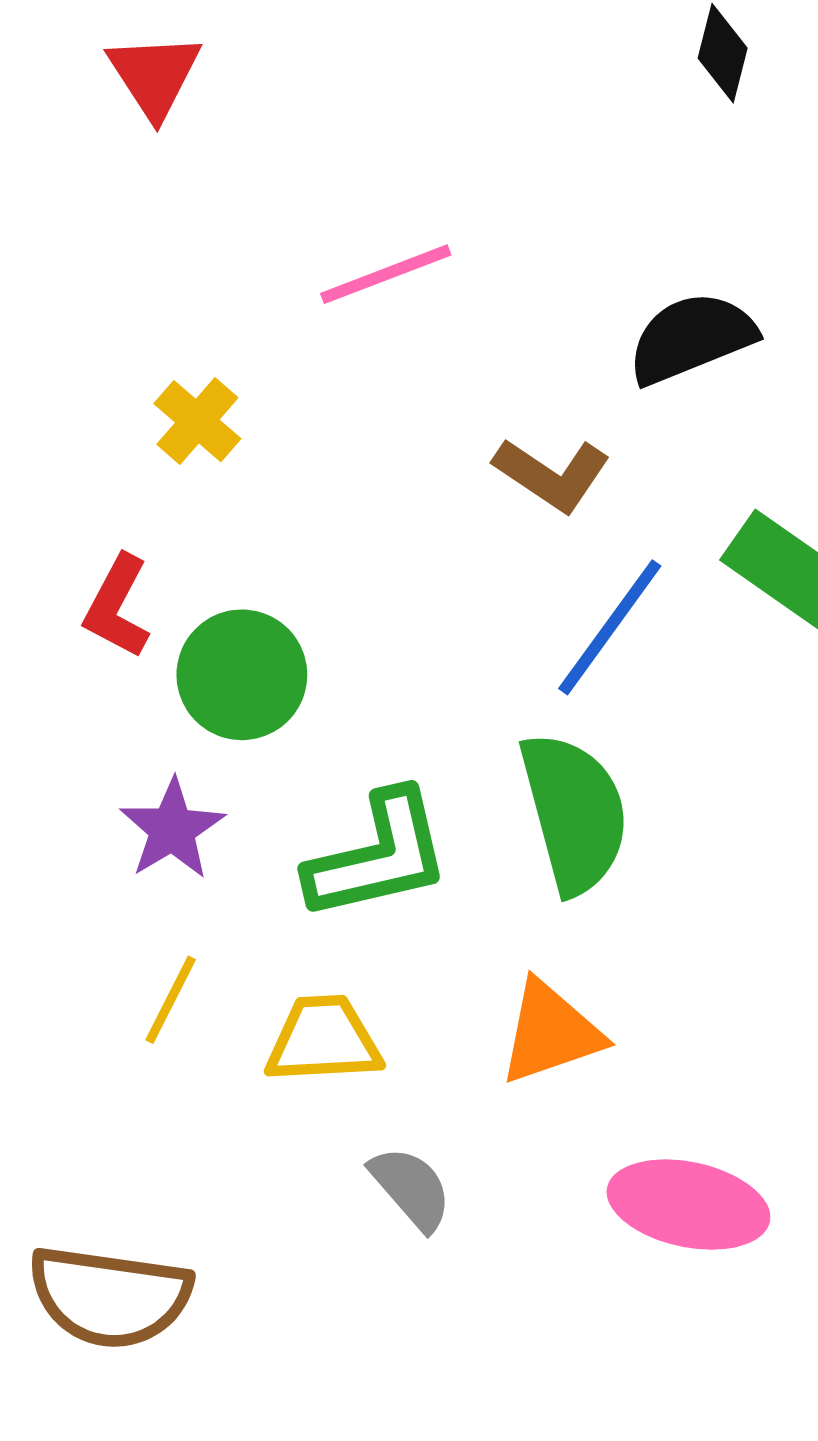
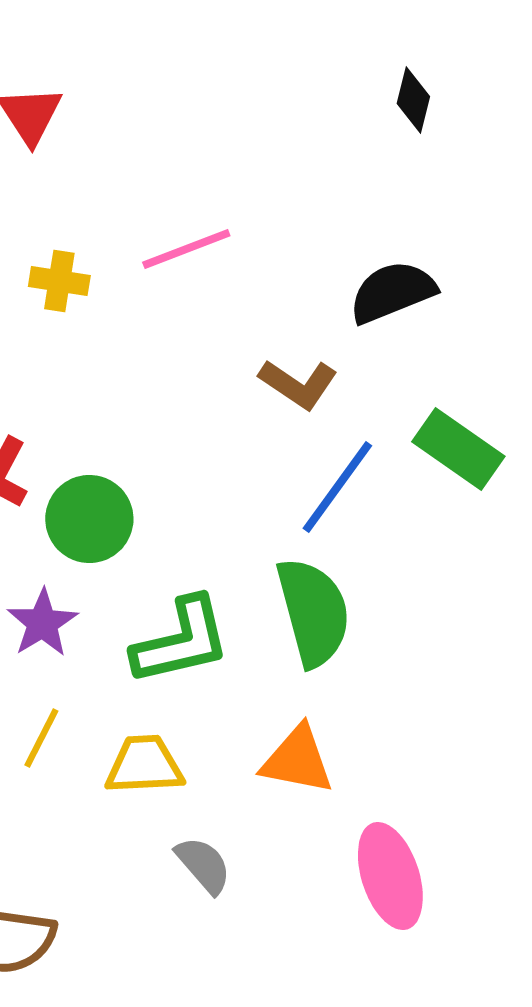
yellow cross: (197, 421) -> (59, 281), moved, turned -32
orange triangle: (550, 1032) -> (297, 760), turned 30
pink ellipse: (688, 1205) -> (390, 876), turned 60

